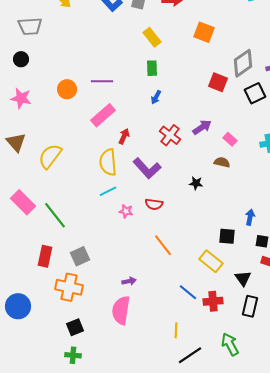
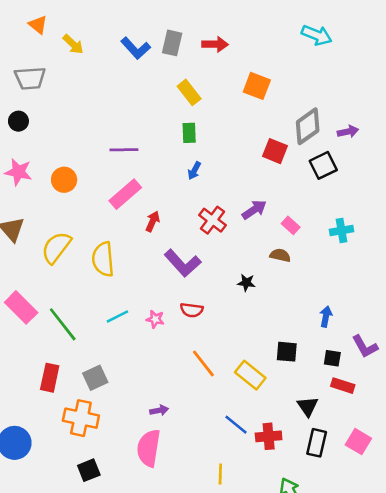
orange circle: (67, 89) -> (64, 180), moved
yellow semicircle: (108, 162) -> (103, 259), moved
cyan line: (108, 191) -> (117, 317), moved
blue arrow: (250, 217) -> (326, 317), moved
yellow rectangle: (211, 261) -> (250, 375), moved

